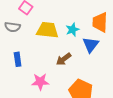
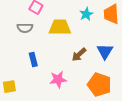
cyan star: (72, 30) -> (86, 14), moved
blue triangle: (91, 45) -> (105, 51), moved

